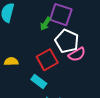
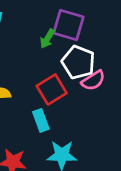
cyan rectangle: (39, 81) -> (41, 120), turned 35

